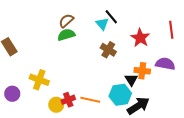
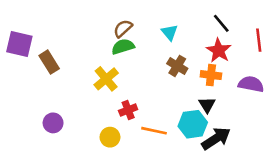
black line: (111, 17) -> (221, 23), moved
orange cross: (142, 71) -> (211, 75), moved
yellow cross: (39, 80) -> (106, 79), moved, turned 30
red cross: (68, 100) -> (128, 110), moved

